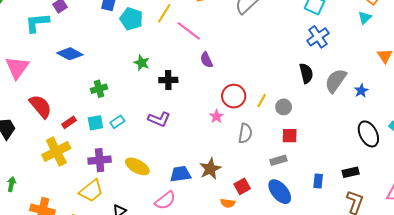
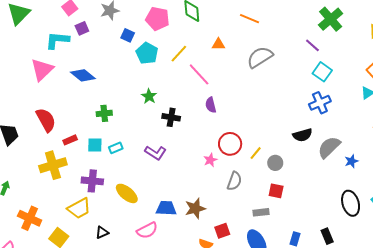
pink triangle: (17, 68) -> (42, 70), moved
black semicircle: (306, 73) -> (302, 135), turned 78
black rectangle: (351, 172) -> (327, 236), turned 70

